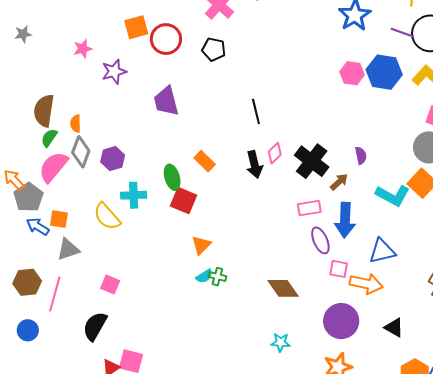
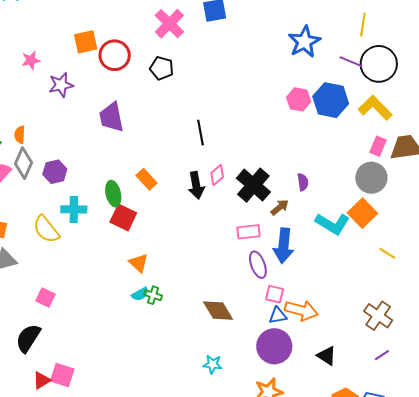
orange triangle: (201, 245) -> (139, 263), turned -35
blue triangle: (382, 251) -> (278, 315), moved, size x0.7

